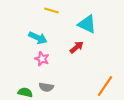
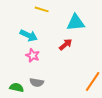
cyan triangle: (87, 24) -> (76, 22), turned -30

